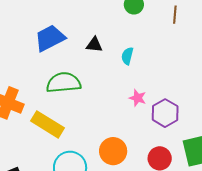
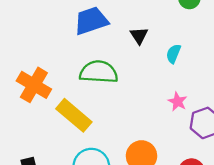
black triangle: (94, 45) -> (139, 36), turned 42

